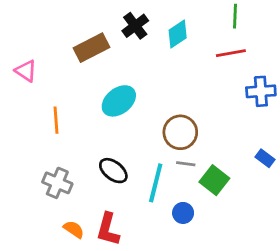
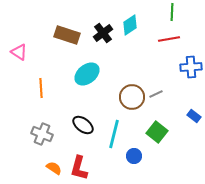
black cross: (135, 26) -> (103, 33), moved
brown rectangle: (91, 48) -> (67, 35), turned 45
gray line: (186, 164) -> (156, 94), moved, turned -32

